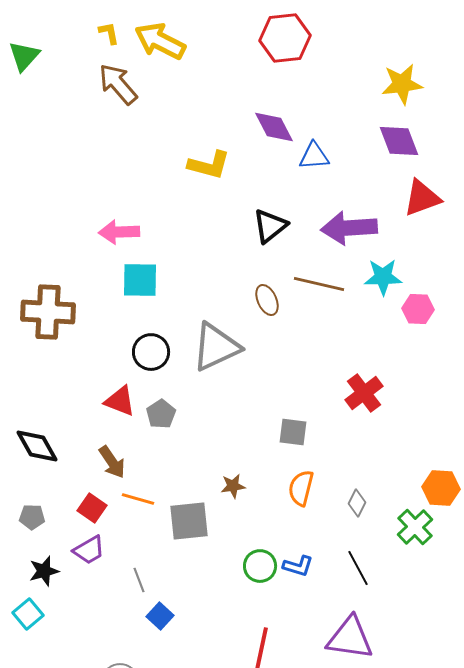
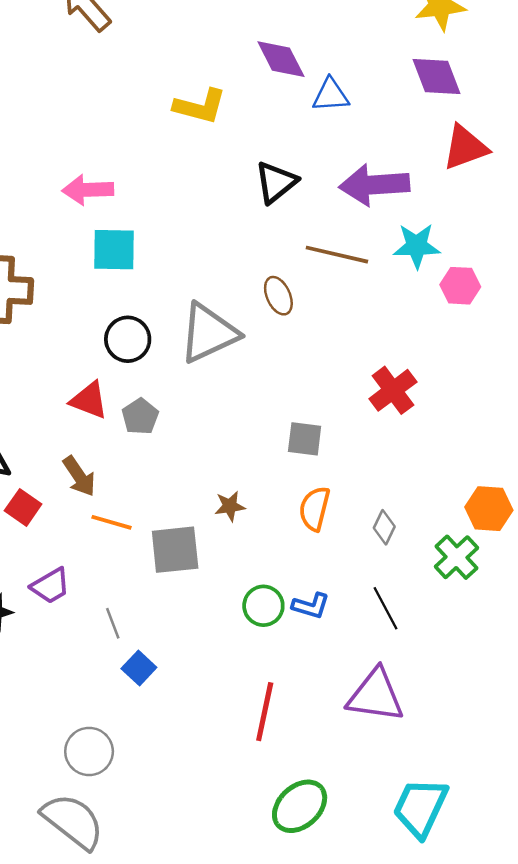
brown ellipse: (267, 300) -> (278, 296), moved
red square: (92, 508) -> (23, 507), moved

